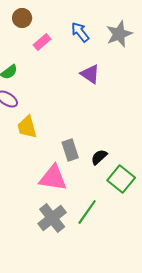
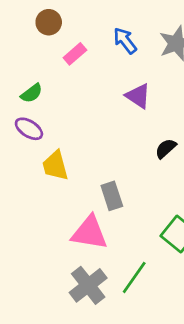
black semicircle: (99, 157) -> (166, 149), moved

